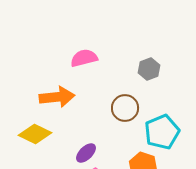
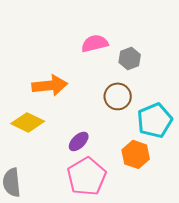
pink semicircle: (84, 58) -> (95, 43), moved
gray hexagon: (149, 69) -> (130, 58), moved

